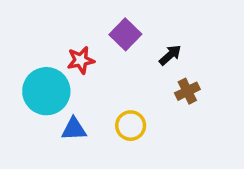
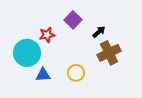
brown cross: (187, 91) -> (109, 53), size x1.6

